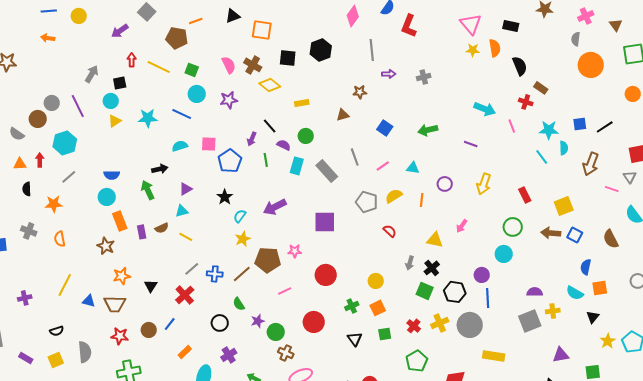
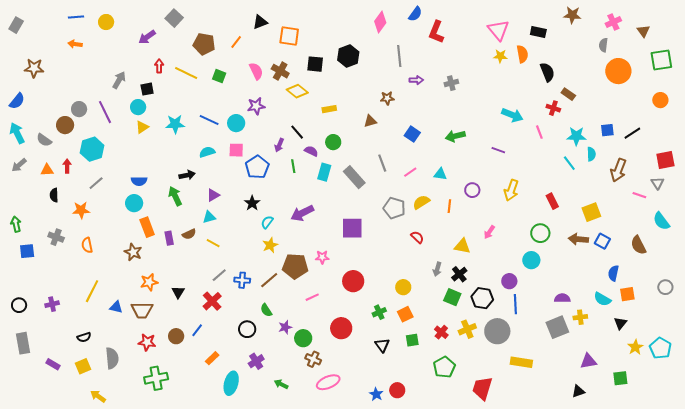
orange line: (196, 21) -> (236, 42), moved, turned -32
cyan circle: (197, 94) -> (236, 123), moved

